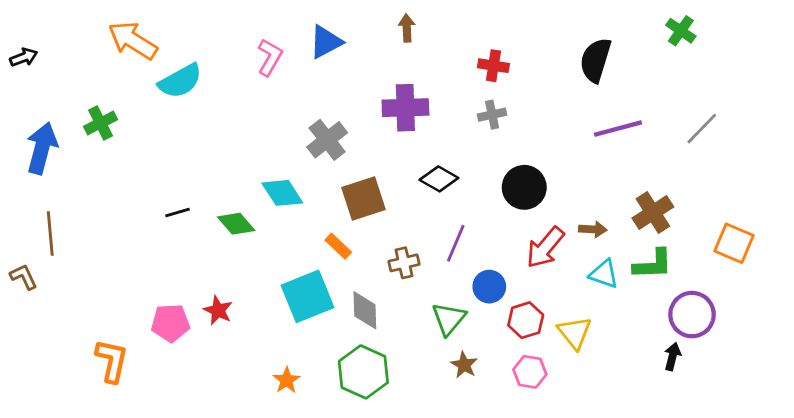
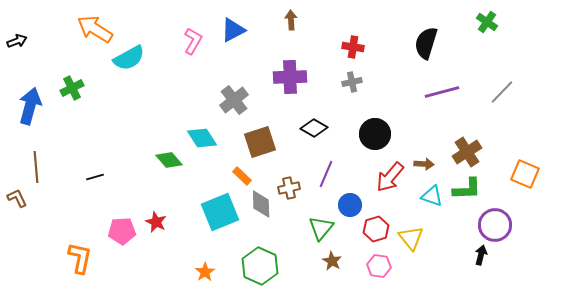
black line: (177, 212) -> (95, 177), moved
gray diamond: (365, 310) -> (261, 204), moved

